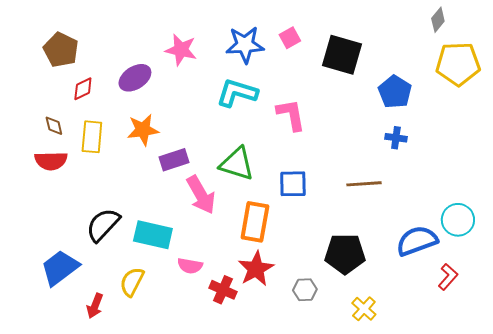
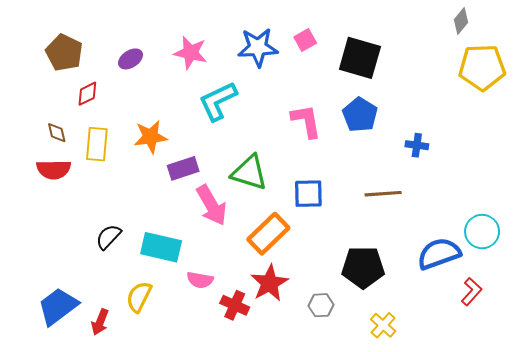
purple ellipse: (135, 78) -> (131, 59), moved, size x0.7
blue pentagon: (395, 92) -> (360, 115), moved
cyan L-shape: (237, 93) -> (218, 101), moved, turned -42
orange rectangle: (255, 222) -> (268, 234), turned 36
black semicircle: (103, 225) -> (108, 237), size x0.7
blue trapezoid: (60, 268) -> (58, 306), moved

